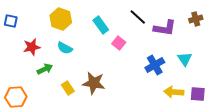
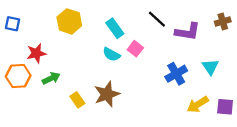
cyan semicircle: (65, 48) -> (111, 54), moved
brown star: (94, 83) -> (107, 94), turned -30
yellow arrow: (174, 92) -> (198, 104), turned -36
orange hexagon: (16, 97) -> (18, 76), moved

